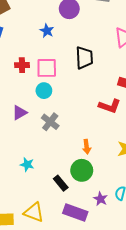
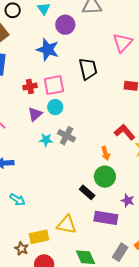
blue star: (47, 31) -> (48, 50), size x1.6
red L-shape: (110, 106) -> (125, 132), moved, turned -140
purple triangle: (19, 113) -> (35, 114), moved
cyan star: (27, 164) -> (46, 140), moved

